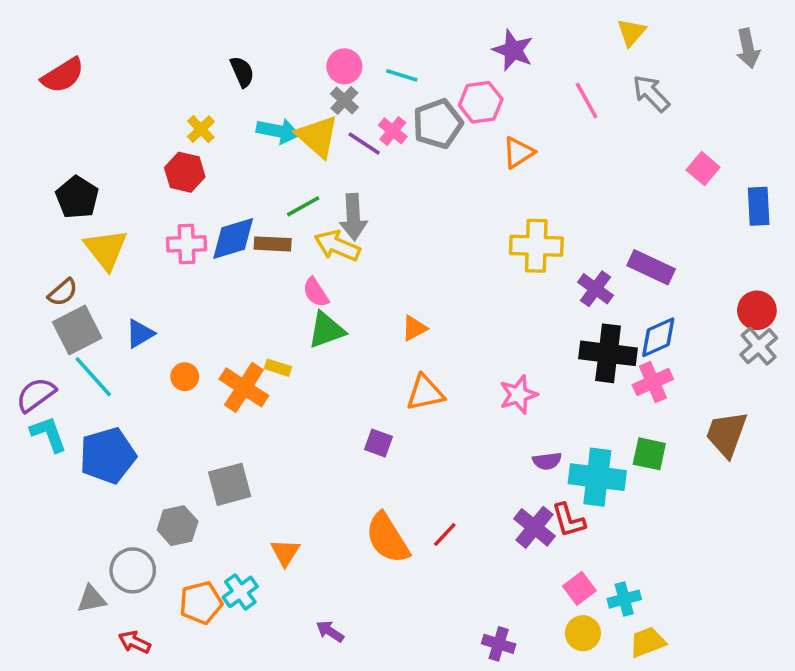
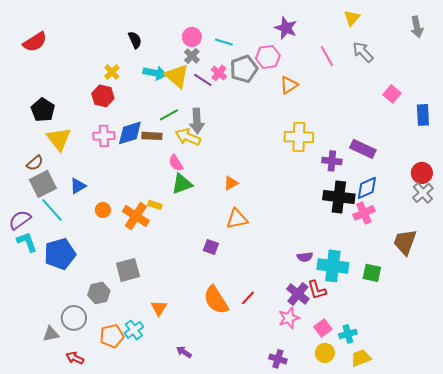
purple cross: (595, 289) -> (332, 161), turned -30
pink star: (518, 395) -> (289, 318), moved
green square: (649, 454) -> (372, 273), moved

